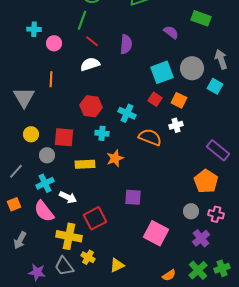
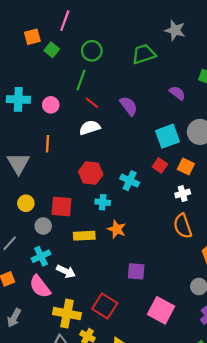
cyan cross: (34, 29) -> (18, 99), moved, size x1.5
purple semicircle: (126, 44) -> (129, 106), turned -42
orange semicircle: (150, 137) -> (183, 226), moved, turned -130
orange star: (115, 158) -> (117, 229), turned -30
red square: (95, 218) -> (105, 306), moved, turned -30

